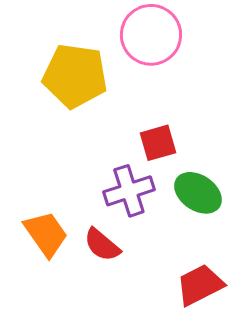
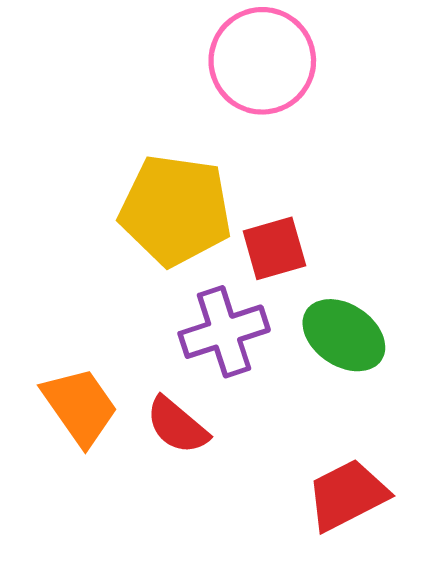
yellow pentagon: (75, 76) -> (175, 210), moved

